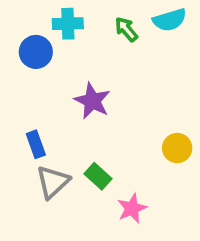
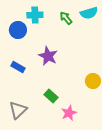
blue rectangle: (36, 144) -> (18, 67), moved, turned -40
gray triangle: (53, 182) -> (18, 110), moved

